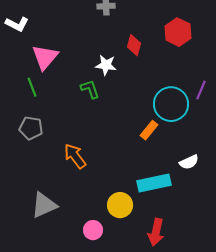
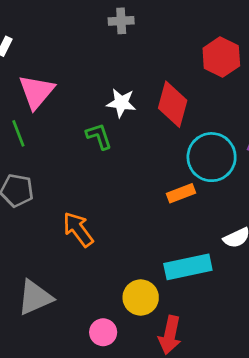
red diamond: (134, 45) -> (173, 104), moved, size x1.5
orange rectangle: (149, 130) -> (181, 193), turned 30
red arrow: (156, 232) -> (170, 335), moved

